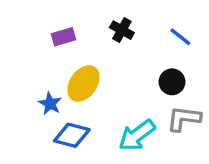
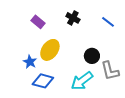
purple rectangle: (63, 37) -> (38, 22), turned 56
black circle: (172, 82) -> (92, 56), moved
gray L-shape: (184, 119) -> (110, 71), turned -110

